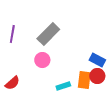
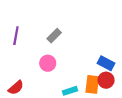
gray rectangle: (48, 34) -> (54, 36), size x0.6

